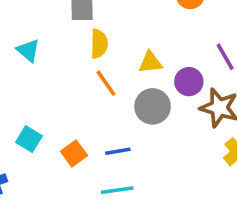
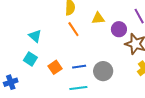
cyan triangle: (28, 51) -> (35, 36), moved
gray circle: (153, 106) -> (103, 71), moved

